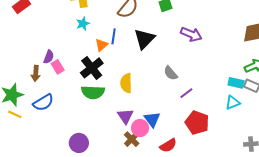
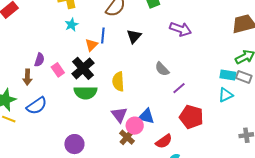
black triangle: (144, 39) -> (134, 36), size x0.7
pink rectangle: (58, 67) -> (58, 70), moved
blue triangle: (152, 119) -> (146, 116), turned -36

